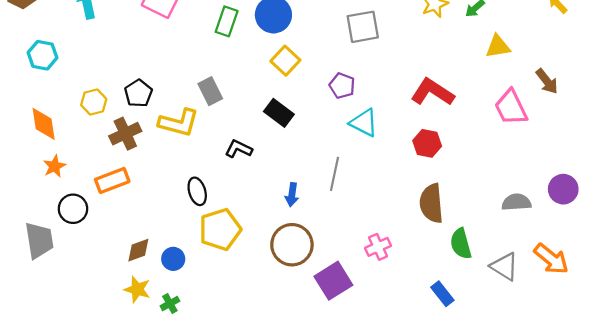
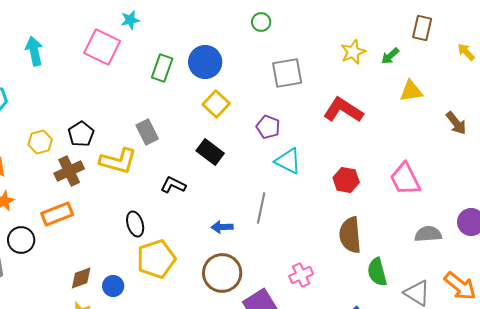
red L-shape: (432, 92) -> (343, 110), moved
pink trapezoid: (511, 107) -> (405, 179), moved
blue arrow: (292, 195) -> (222, 227), turned 80

